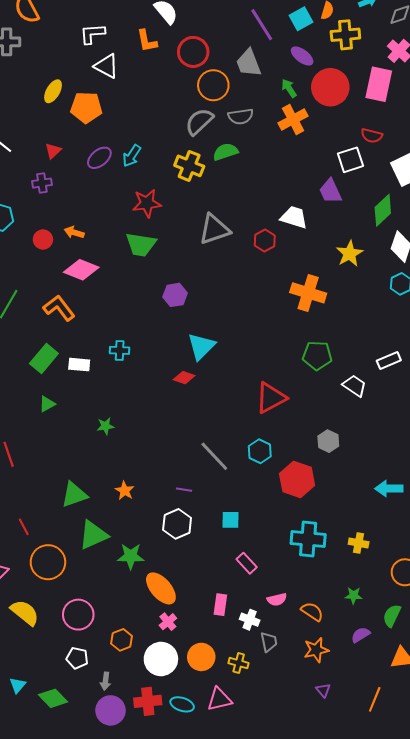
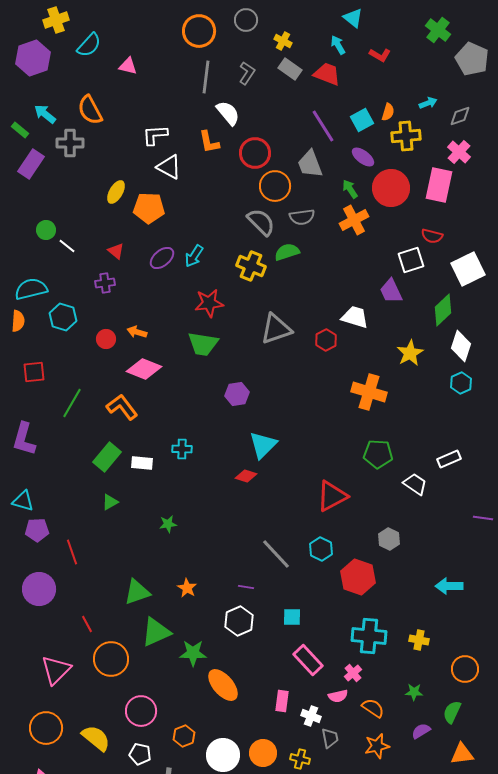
gray semicircle: (199, 122) -> (261, 222), turned 88
red triangle: (53, 151) -> (116, 251), turned -36
pink rectangle: (247, 563) -> (308, 660), size x1.4
yellow semicircle: (25, 613) -> (96, 738), moved
pink cross: (168, 622) -> (353, 673), moved

